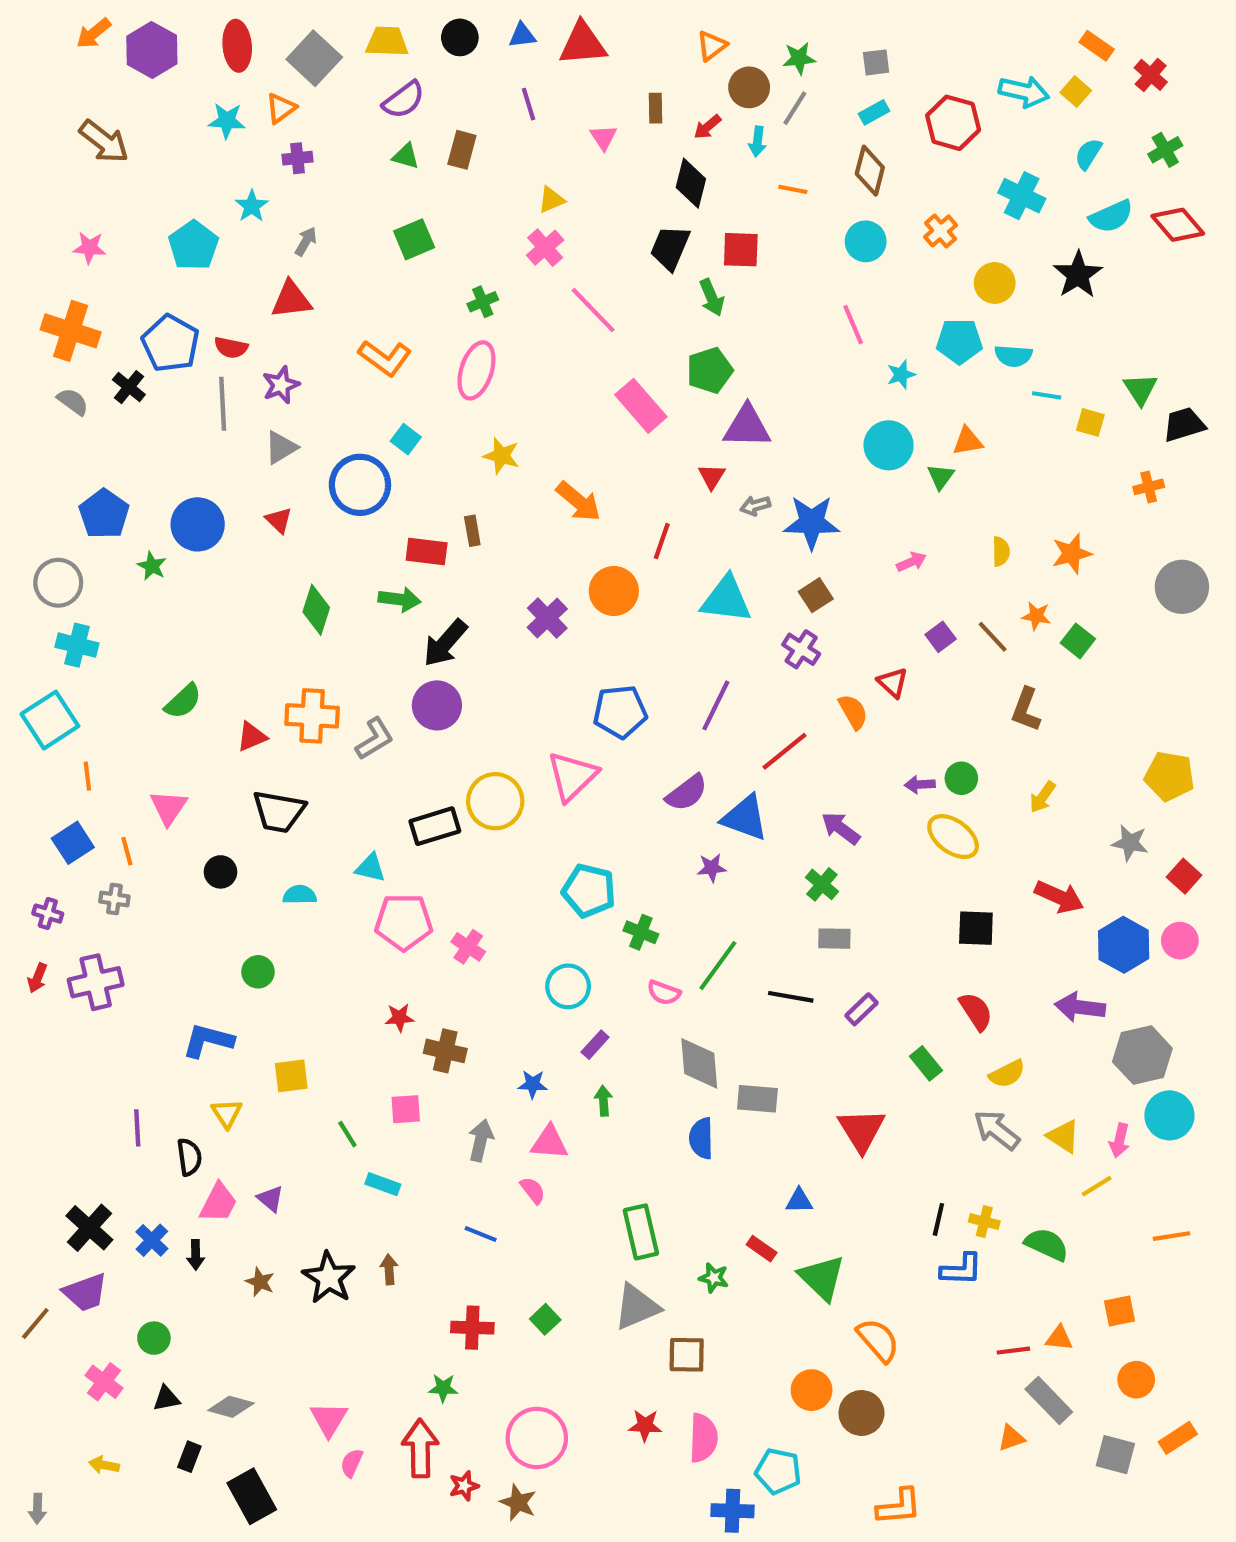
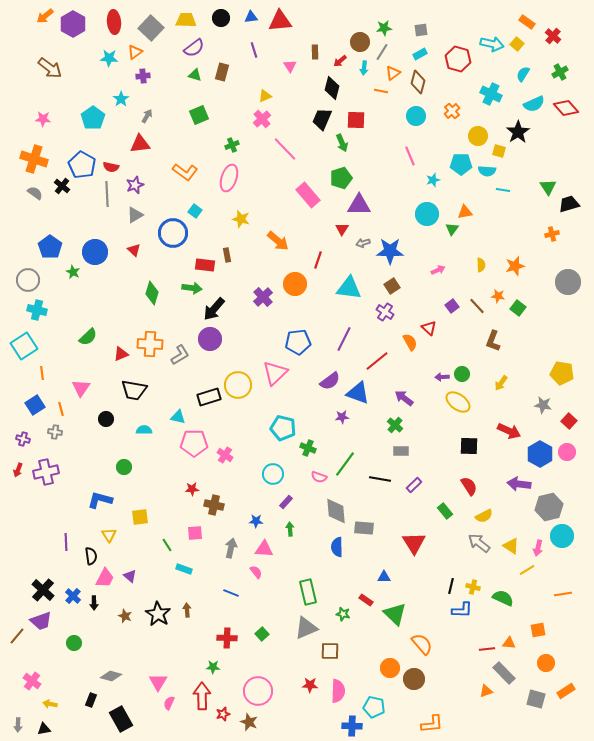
orange triangle: (712, 46) -> (393, 73), moved
yellow square: (1090, 422) -> (499, 151), moved
pink cross: (104, 1382) -> (32, 681), moved
black triangle: (166, 1398) -> (44, 729), moved

